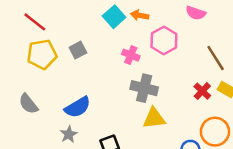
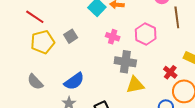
pink hexagon: (164, 40) -> (146, 34), moved
brown line: (216, 58) -> (177, 17), moved, turned 30
red cross: (202, 91) -> (170, 72), moved

